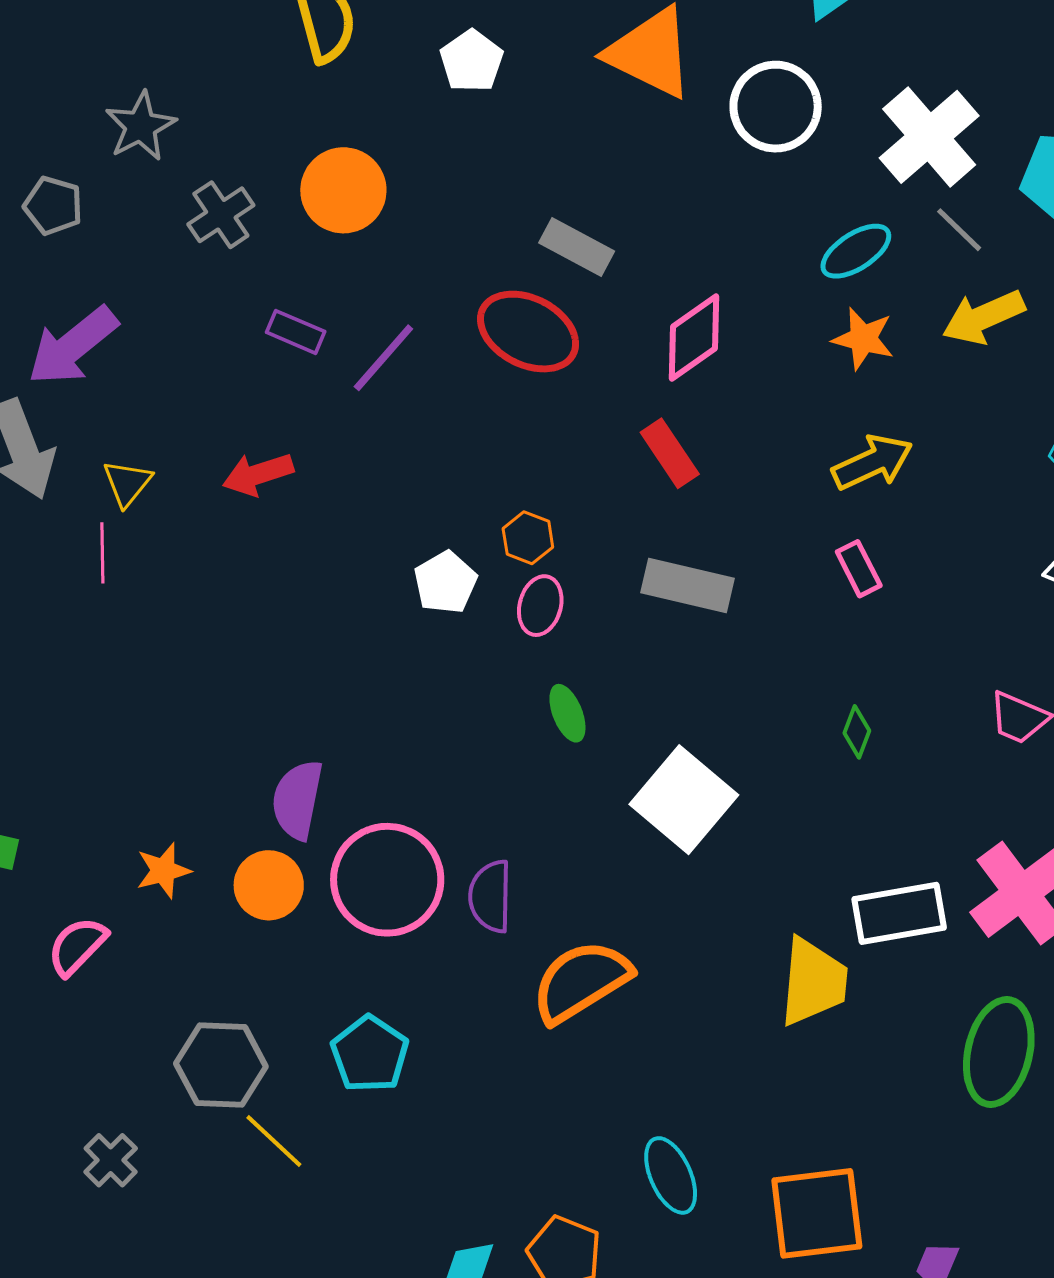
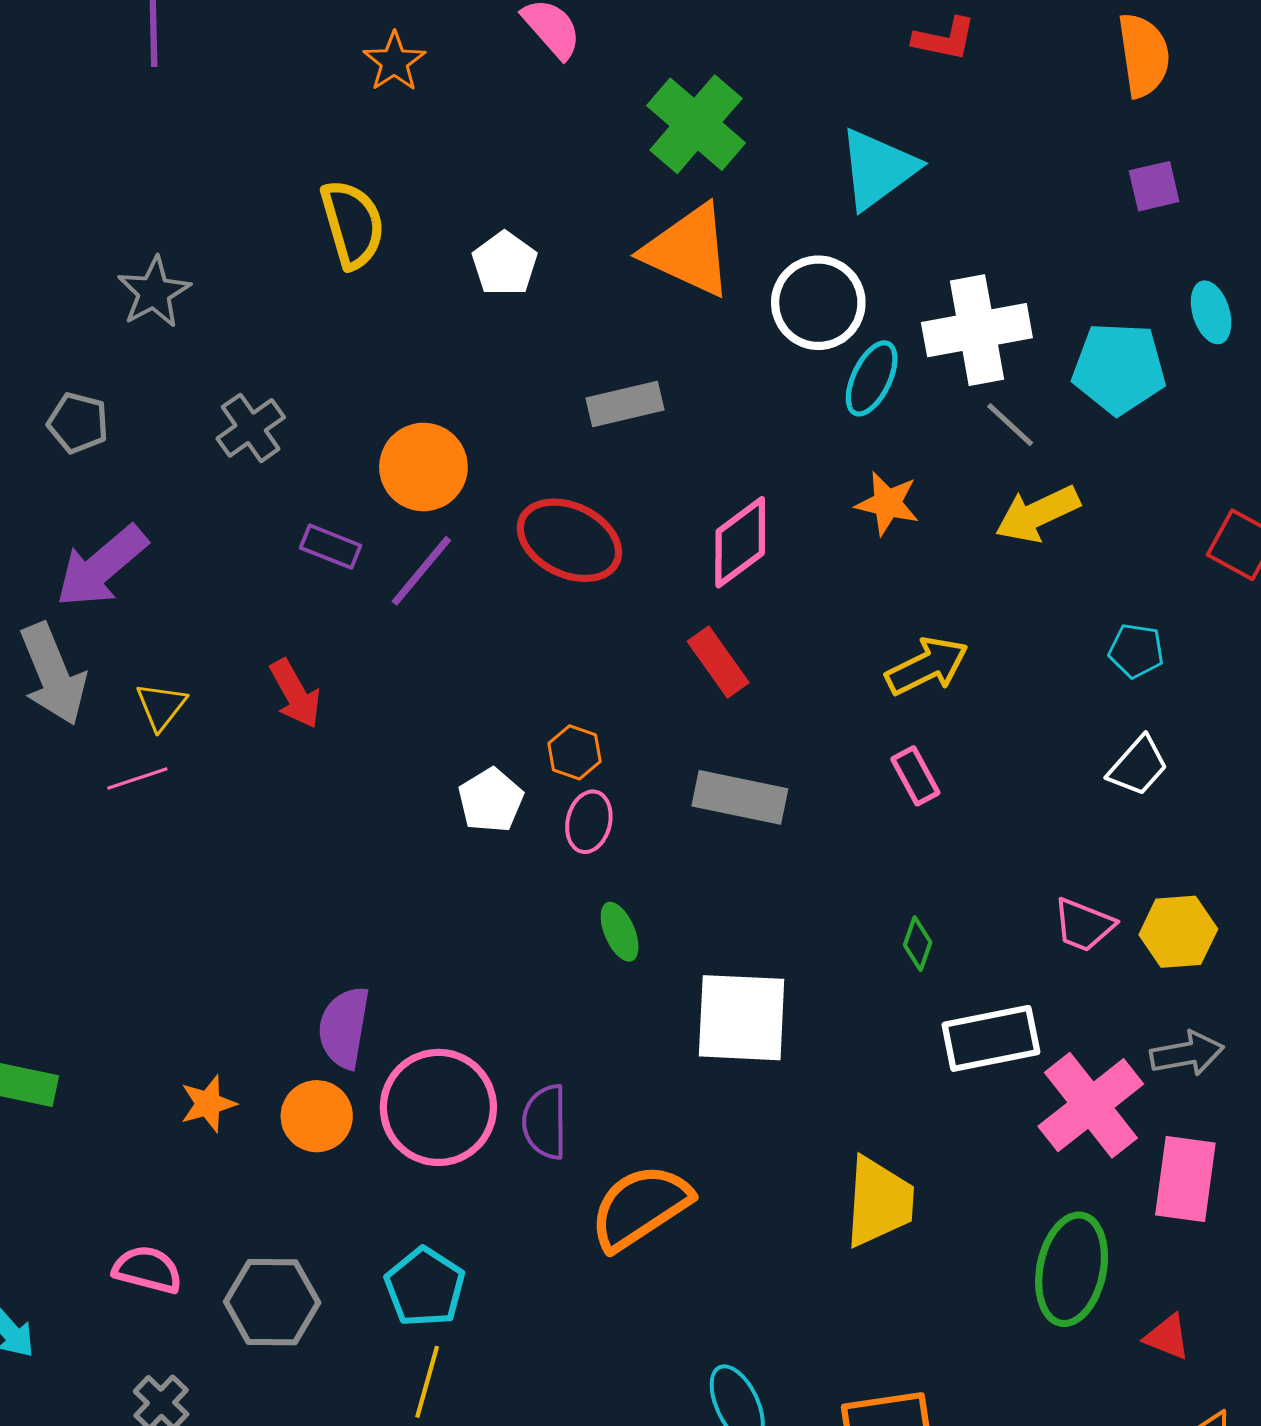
gray star: (141, 126) -> (154, 292), moved
white cross: (929, 137) -> (977, 330), turned 32
orange circle: (343, 190) -> (423, 467), moved
gray rectangle: (577, 247) -> (625, 404), moved, turned -40
cyan ellipse: (856, 251) -> (872, 378), moved, turned -30
orange star: (863, 339) -> (887, 503), moved
red arrow: (258, 474) -> (295, 694), turned -100
pink line: (102, 553) -> (137, 779), turned 74
white square: (684, 800) -> (742, 1018), turned -36
white rectangle: (899, 913) -> (991, 1038), moved
pink semicircle: (77, 946) -> (148, 1270), moved, turned 62
yellow line: (274, 1141) -> (427, 1382), moved, turned 64

